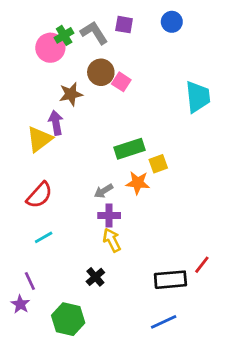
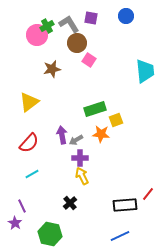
brown circle: (101, 72) -> (77, 43), moved
purple arrow: (56, 123) -> (62, 135), moved

